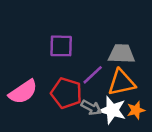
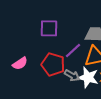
pink semicircle: (23, 92) -> (20, 63), size x0.7

